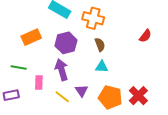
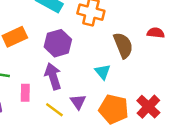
red semicircle: (145, 36) -> (156, 33), turned -120
brown semicircle: (100, 45) -> (123, 45), moved, size x1.5
cyan triangle: (102, 67) -> (103, 72), turned 48

